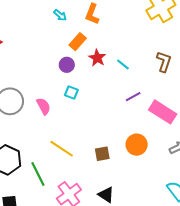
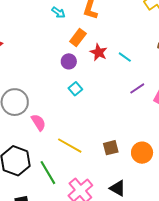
cyan square: (71, 92) -> (75, 89), turned 32
pink semicircle: (44, 106) -> (38, 122), moved
orange circle: (137, 145) -> (142, 153), moved

